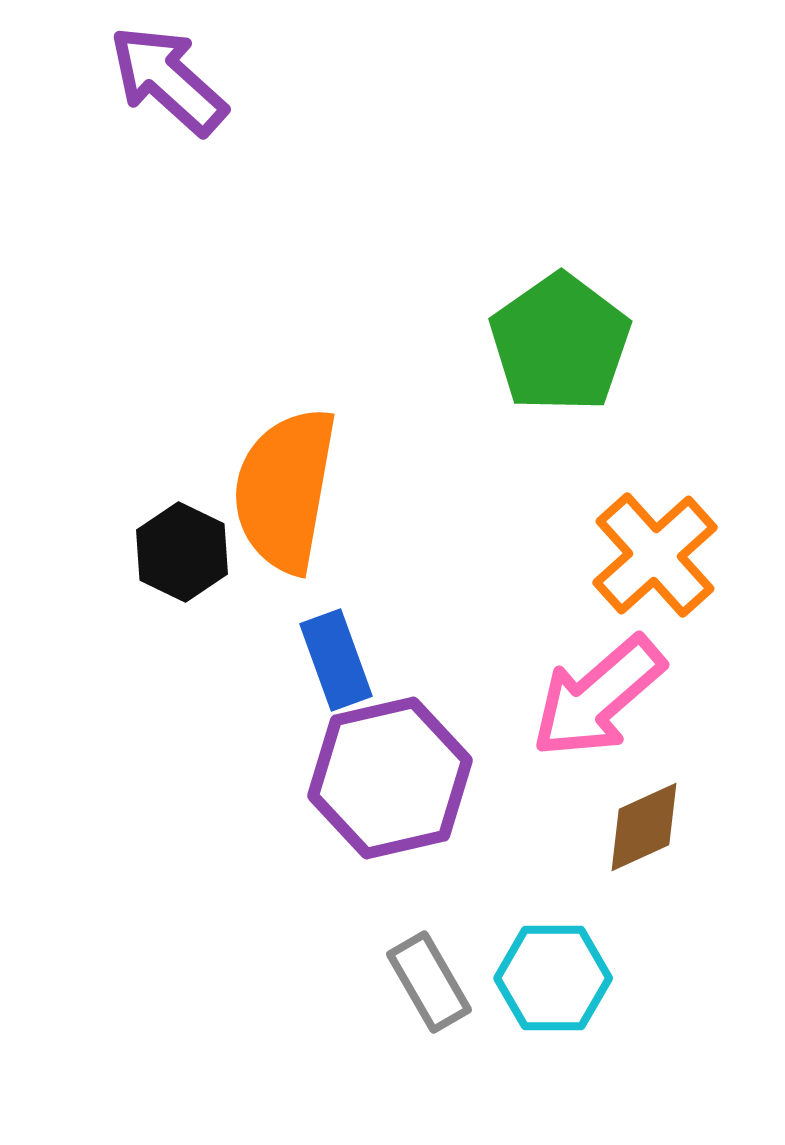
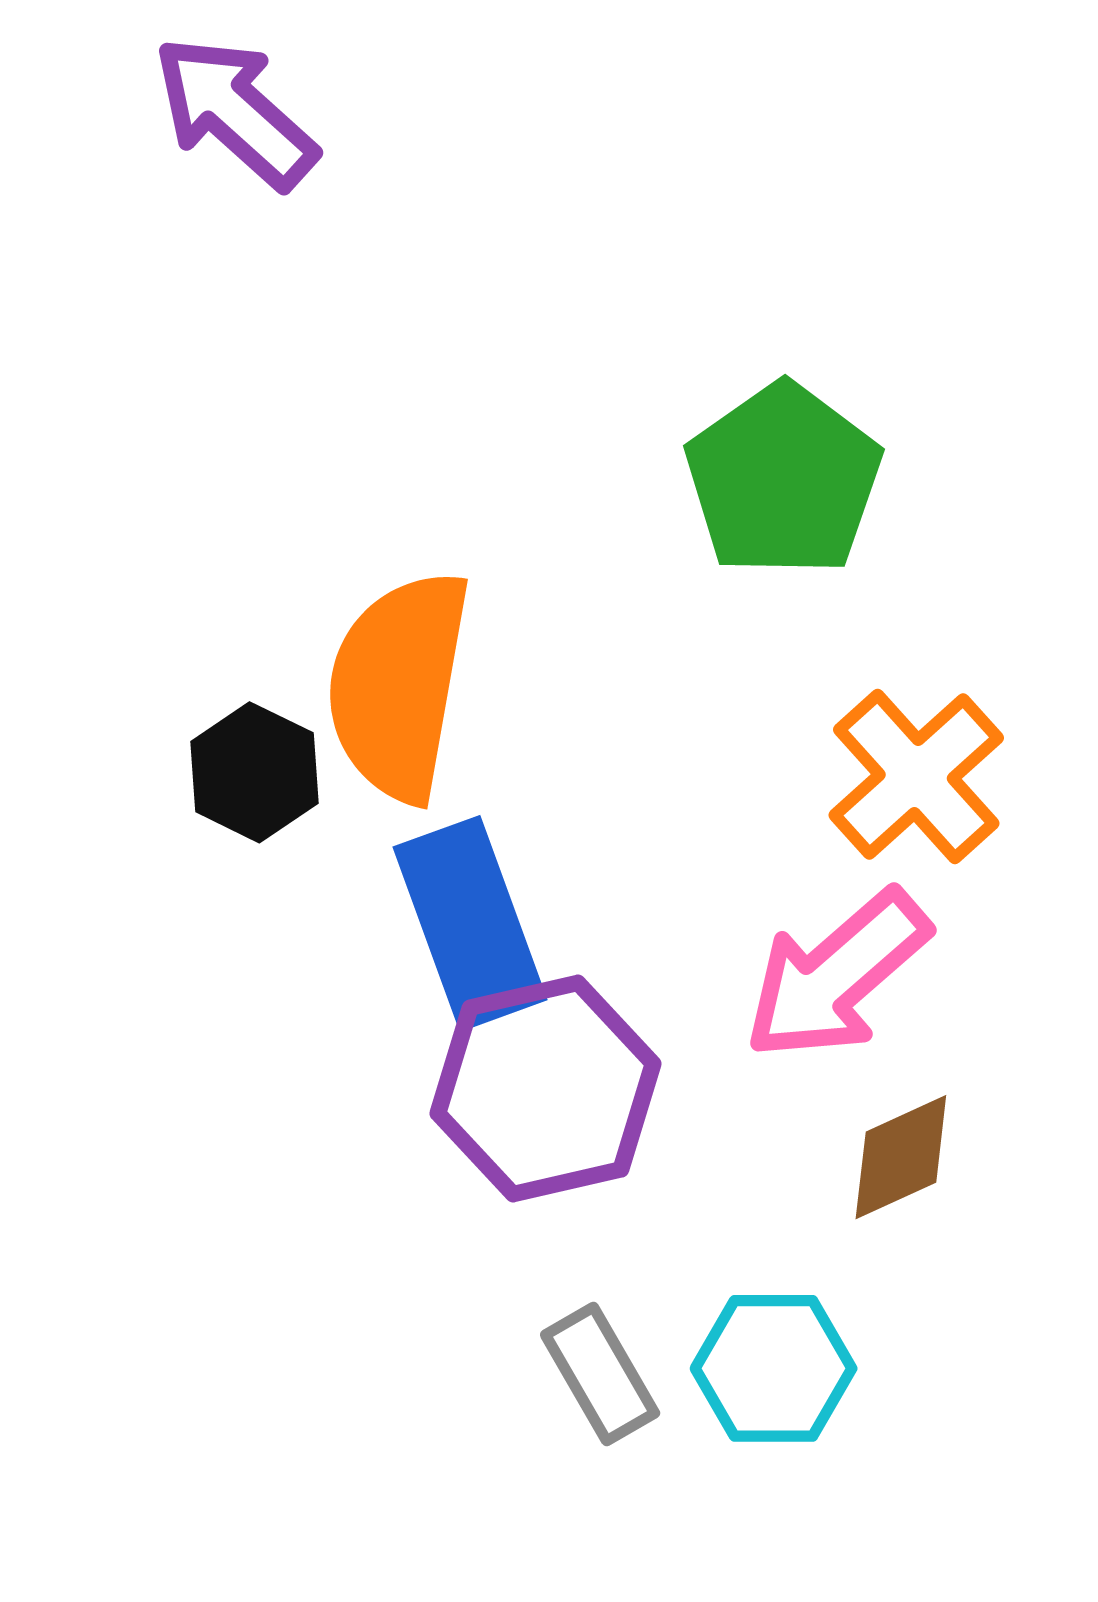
blue rectangle: (336, 660) -> (470, 923), size x1.5

